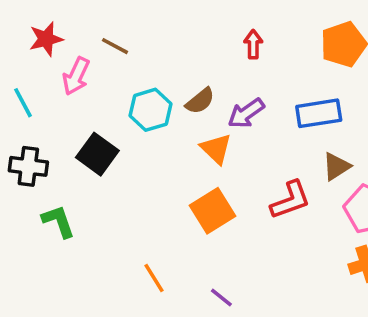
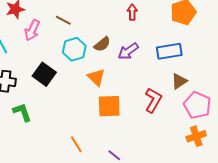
brown line: (115, 46) -> (63, 20), moved
orange triangle: (216, 149) -> (96, 77), moved
red L-shape: (290, 200) -> (153, 100), turned -40
orange square: (212, 211) -> (109, 106), turned 30

